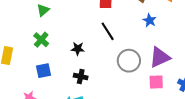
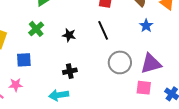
black star: (78, 49) -> (69, 35), moved
blue square: (43, 71) -> (24, 60), moved
black cross: (81, 77) -> (70, 71), turned -32

